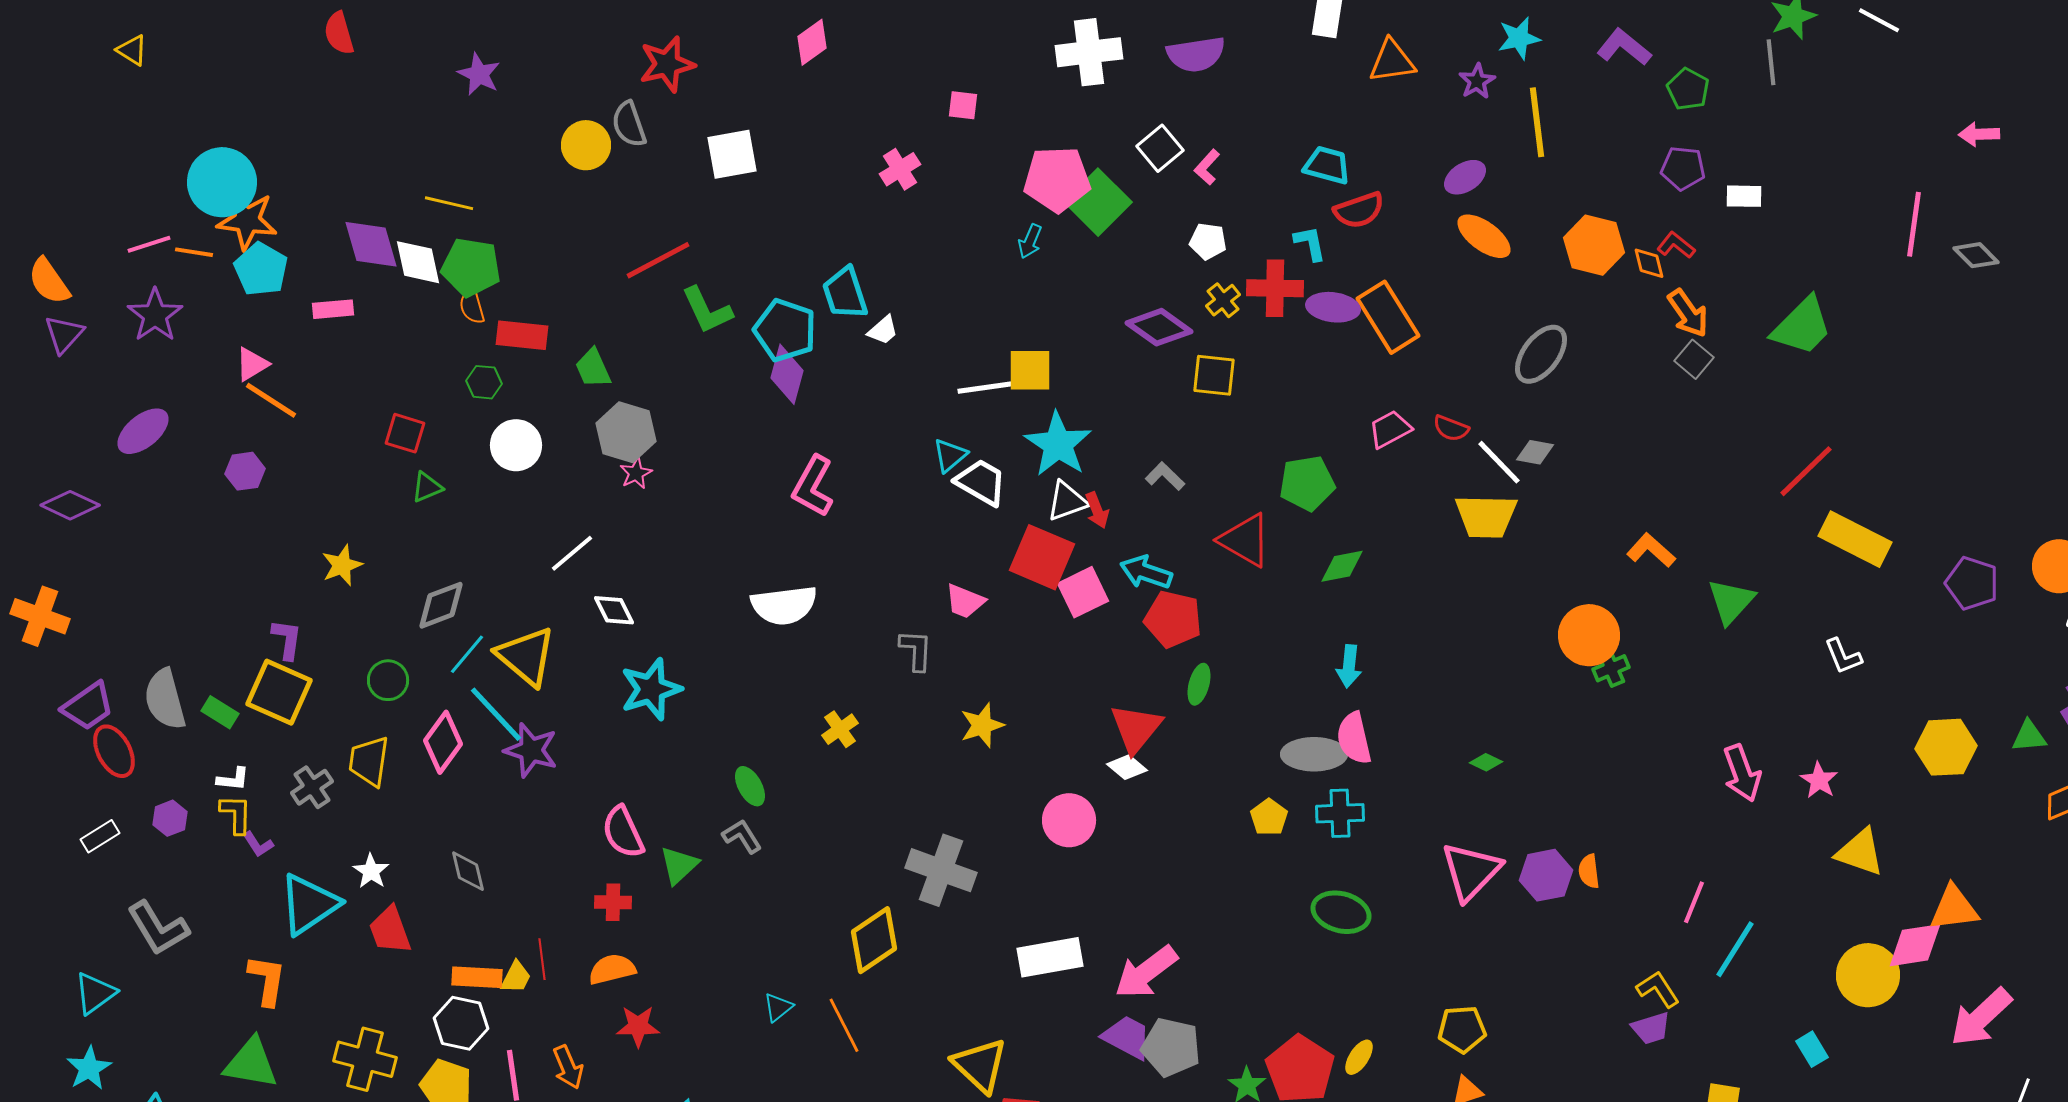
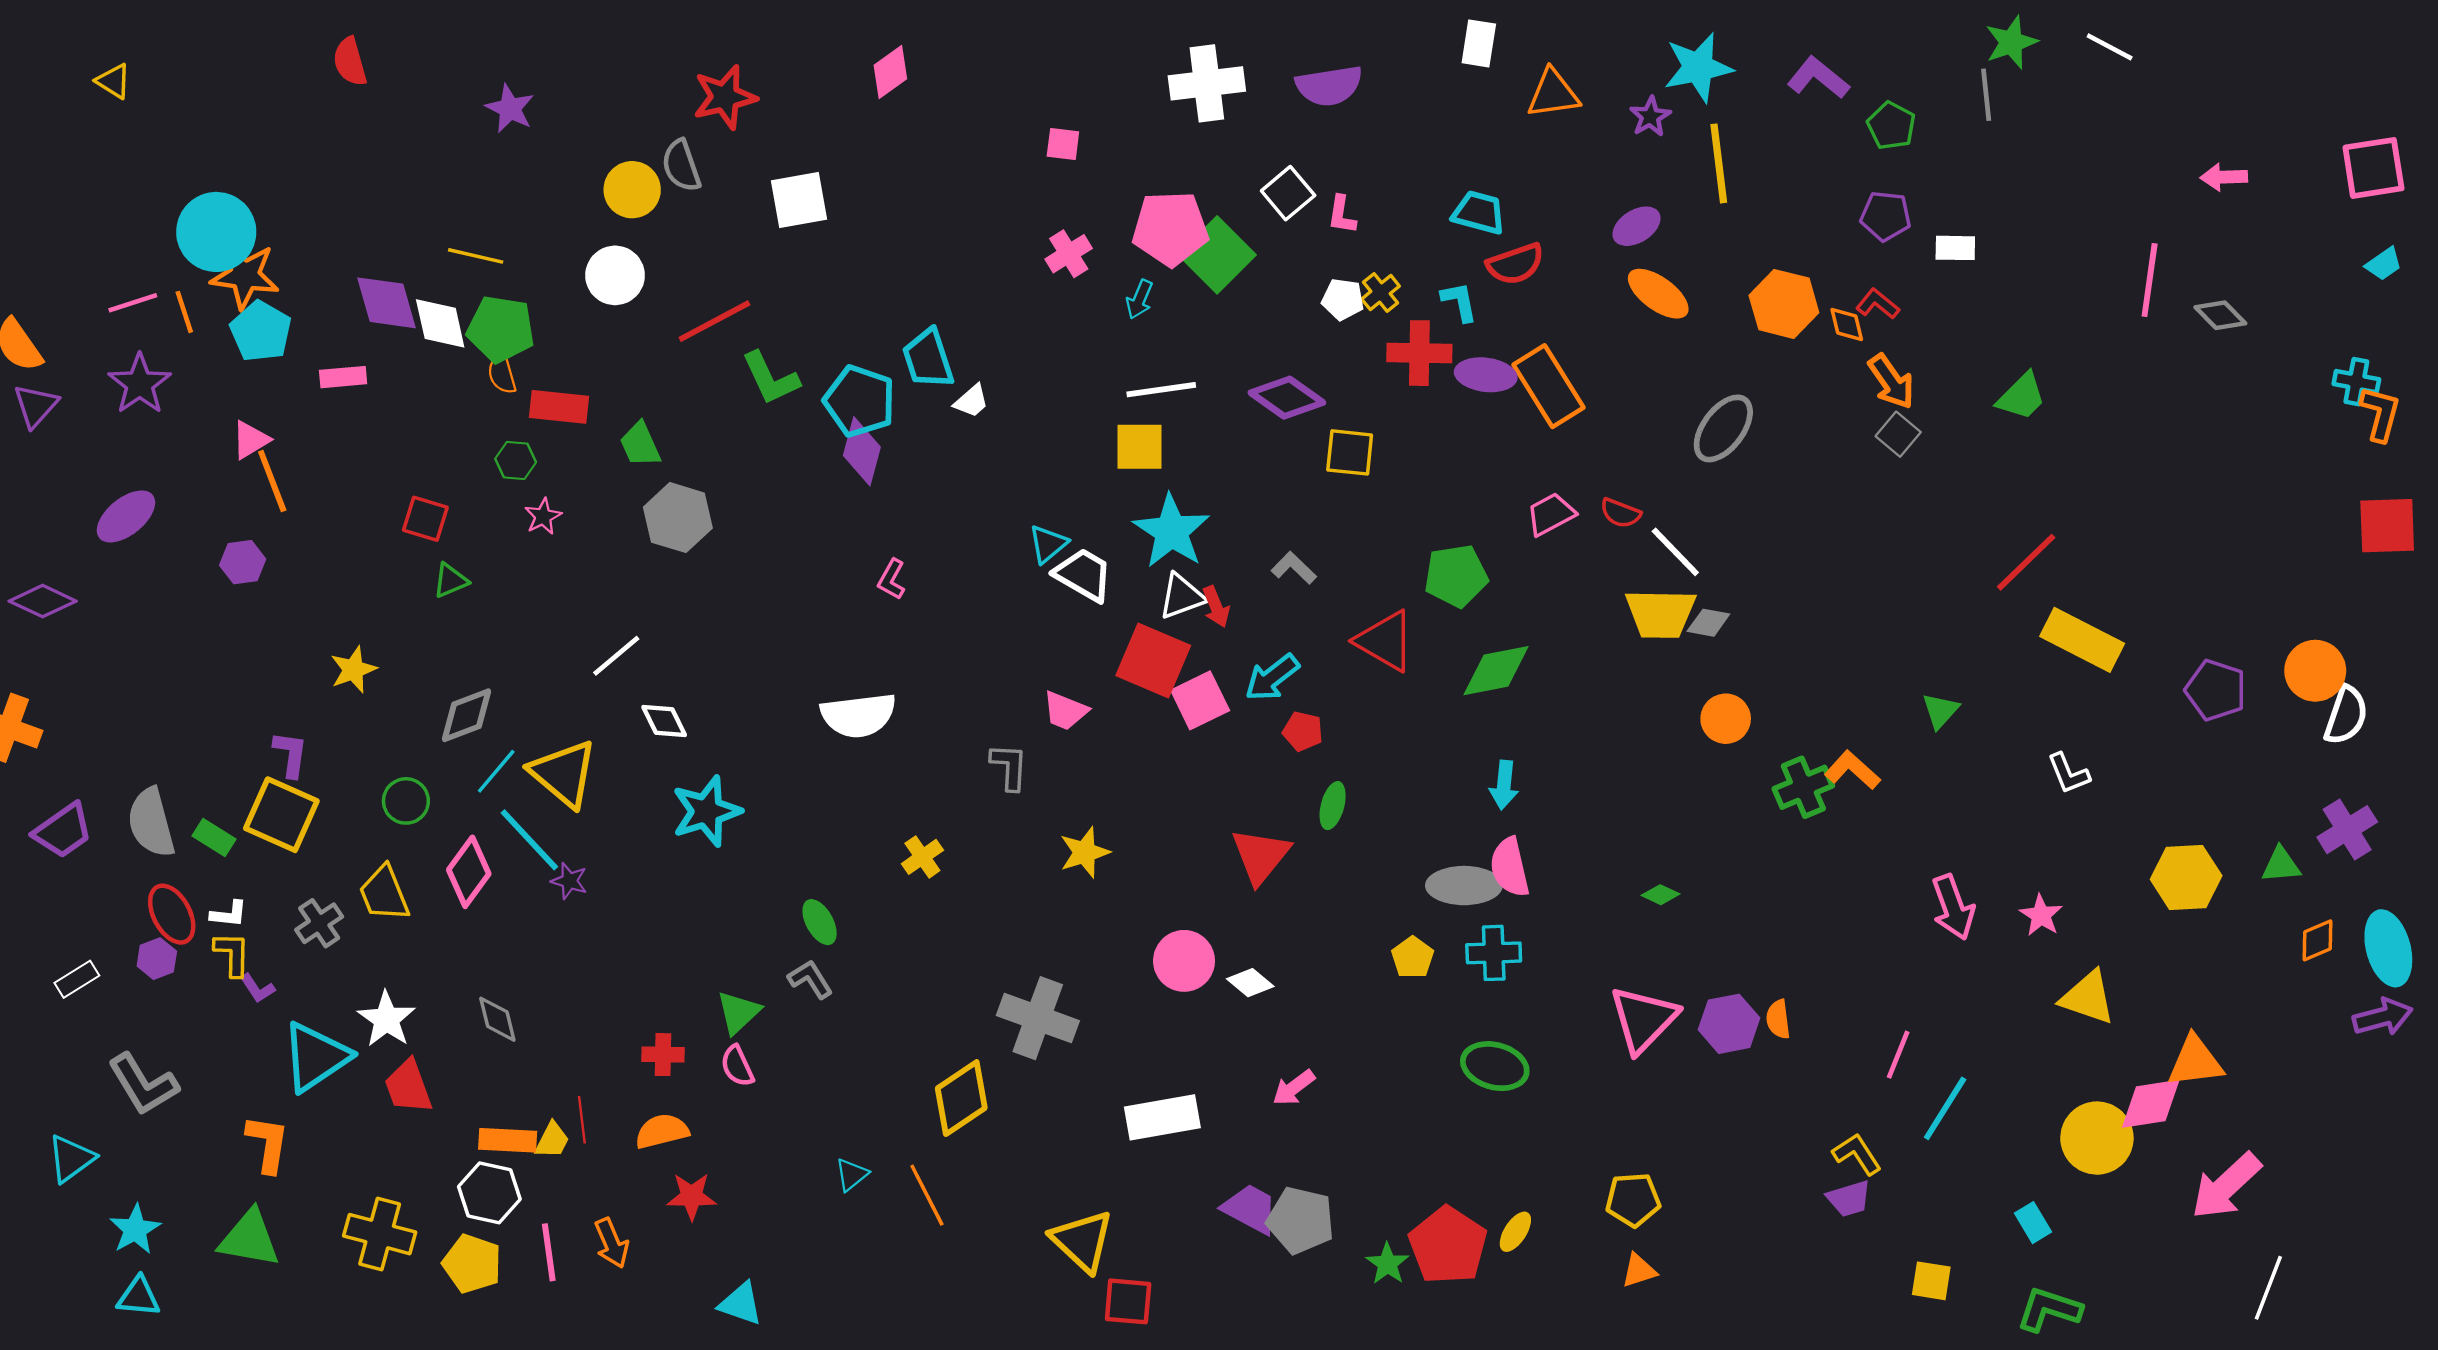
cyan star: (1519, 38) -> (1698, 67), size x1.4
pink L-shape: (1207, 167) -> (1342, 215), turned -33
pink cross: (900, 169) -> (1069, 254), moved
orange line: (194, 252) -> (184, 312), turned 63
yellow cross: (1223, 300) -> (1381, 293), moved
green trapezoid: (1802, 326) -> (2022, 396), size x0.7
white line: (988, 387) -> (1161, 390), moved
orange line: (271, 400) -> (272, 481), turned 36
white circle: (516, 445) -> (615, 275), moved
gray diamond: (1535, 452) -> (1708, 623), moved
pink star: (636, 473) -> (543, 516), moved
pink L-shape: (813, 486) -> (892, 579), size x0.6
orange L-shape: (1651, 550) -> (1852, 770), moved
green diamond: (1342, 566) -> (1496, 671), size x1.4
cyan arrow: (1146, 572) -> (1272, 678), turned -57
green triangle: (1731, 601) -> (1940, 711), size x0.7
red pentagon: (1173, 619) -> (1303, 731), size x0.6
orange circle: (1589, 635) -> (1726, 719), moved, size x0.7
green cross: (1611, 668) -> (1803, 787), size x1.4
purple star: (531, 750) -> (569, 881), size x0.6
red ellipse: (114, 751) -> (172, 914), moved
yellow trapezoid: (369, 761) -> (384, 894), turned -30
white diamond: (1127, 767) -> (1250, 983), moved
pink semicircle: (623, 832) -> (737, 1066), moved, size x0.7
white star: (371, 871) -> (387, 1019), size x1.4
pink arrow: (1146, 972) -> (1294, 1088), moved, size x0.6
cyan star: (89, 1068) -> (135, 1229), moved

